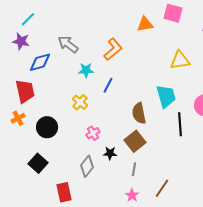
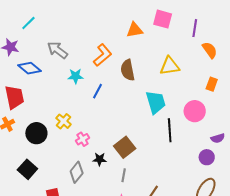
cyan line: (28, 19) -> (28, 23), moved
blue diamond: (40, 62) -> (29, 68), turned 55
yellow cross: (80, 102) -> (64, 121), moved
brown semicircle: (139, 113) -> (128, 70), moved

